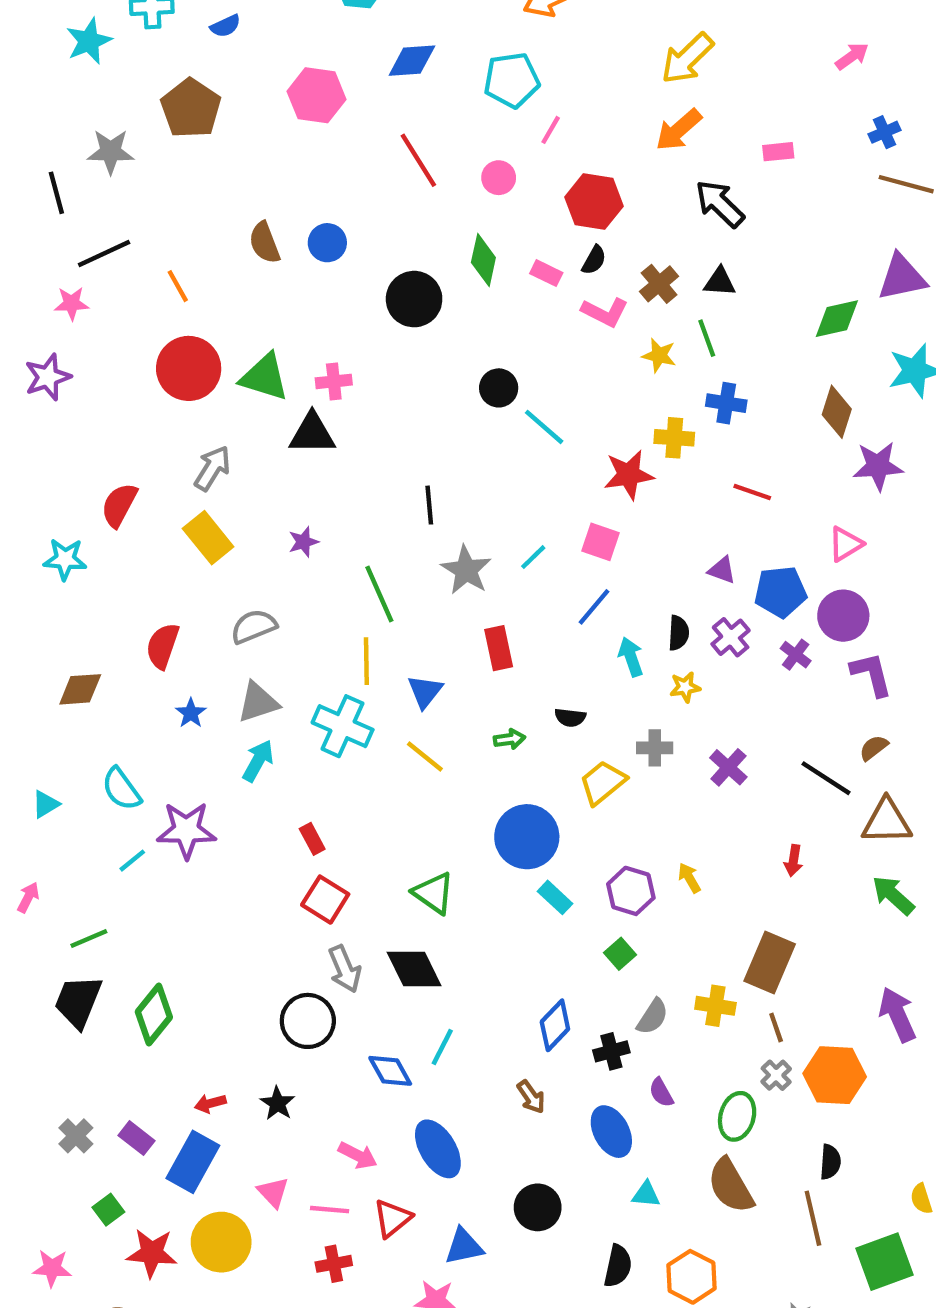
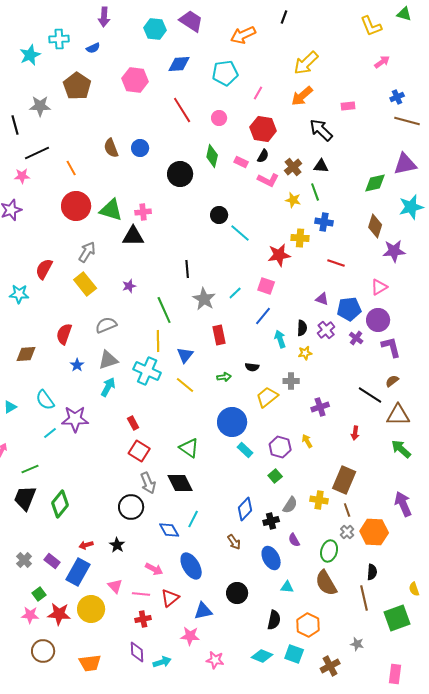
pink line: (551, 130) -> (258, 93), moved
purple cross: (728, 767) -> (320, 407), moved, turned 30
pink star: (52, 1268) -> (30, 615), moved

